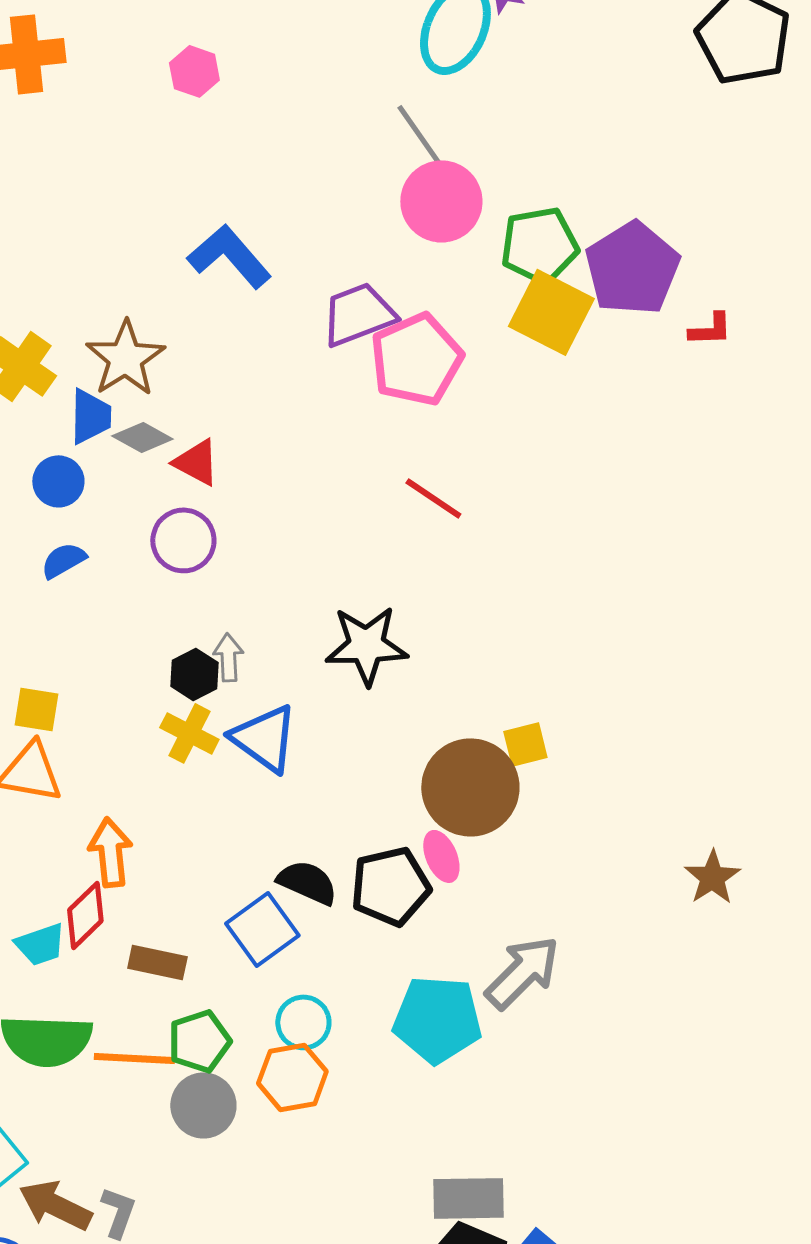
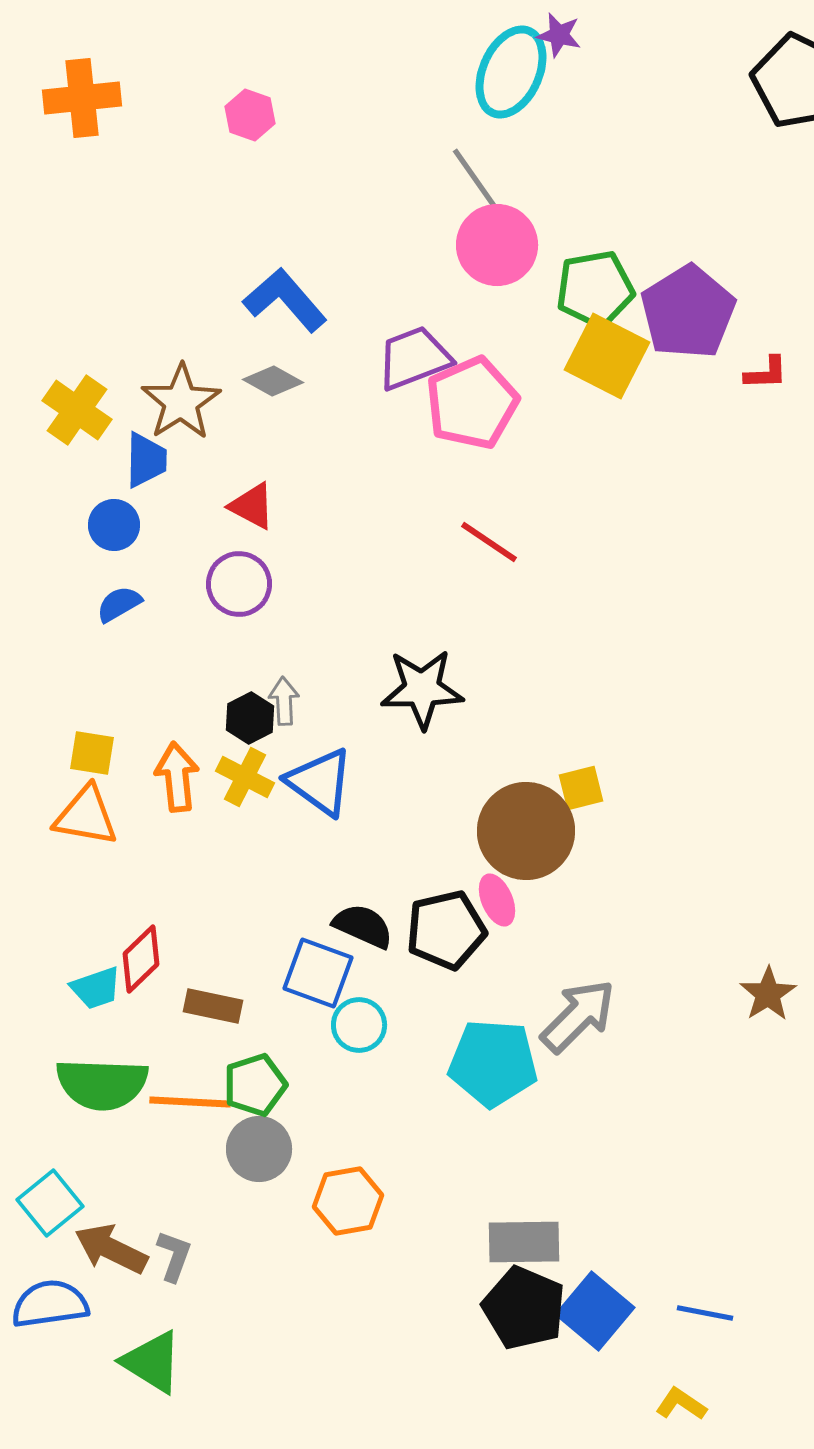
gray diamond: (142, 437) -> (273, 381), moved
orange arrow: (110, 852) -> (177, 777), moved
brown star: (712, 877) -> (768, 994), moved
blue square: (262, 929) -> (318, 973), turned -34
cyan circle: (303, 1022) -> (359, 1025), moved
orange hexagon: (292, 1077) -> (348, 1201), moved

